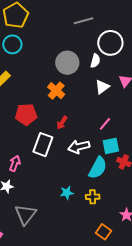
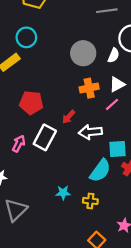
cyan circle: (12, 44) -> (26, 37), moved
orange cross: (56, 91) -> (89, 88), moved, turned 30
pink line: (105, 124) -> (112, 104), moved
white arrow: (79, 147) -> (90, 132), moved
pink arrow: (15, 163) -> (19, 144), moved

